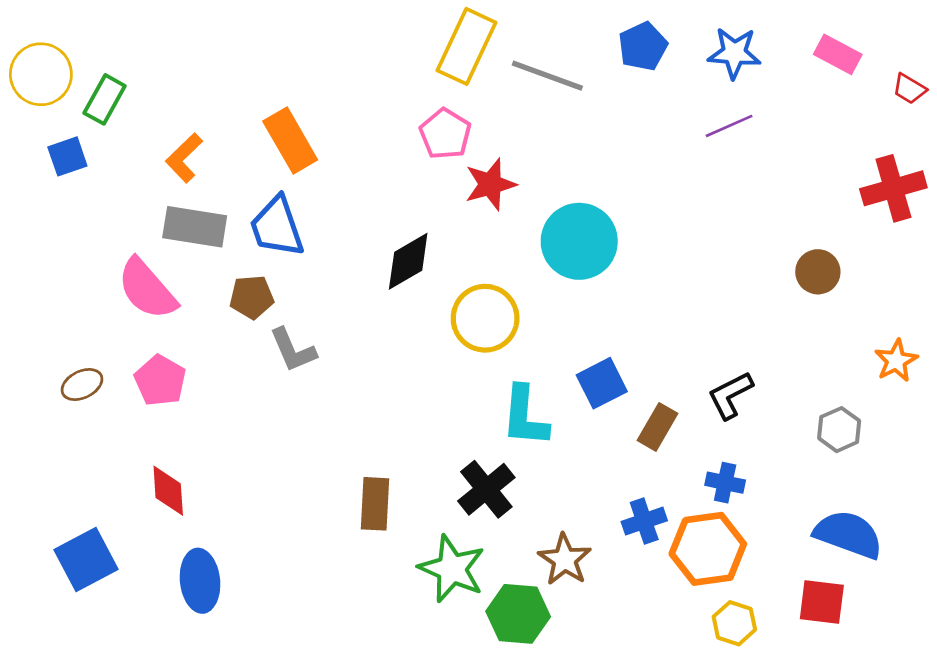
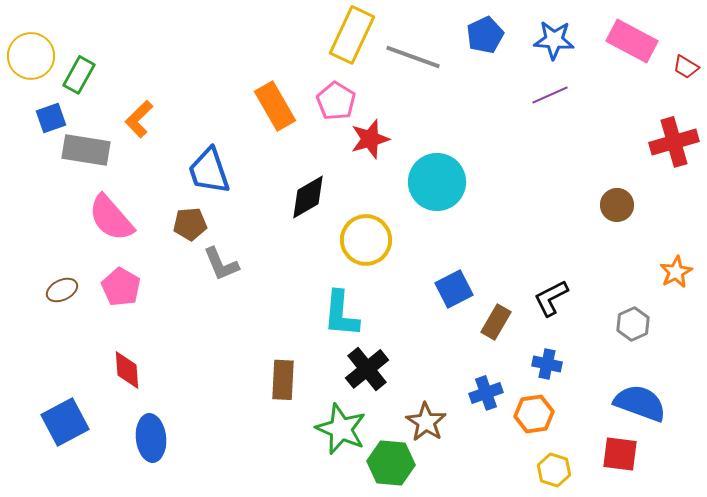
pink rectangle: (838, 54) -> (632, 41), size x1.4
orange rectangle: (290, 141) -> (275, 106), moved
gray rectangle: (195, 227) -> (86, 150), moved
cyan L-shape: (525, 416) -> (341, 314), moved
orange hexagon: (708, 549) -> (534, 414), size x0.7

